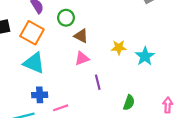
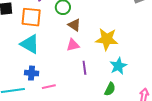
orange square: (32, 33) -> (31, 17), turned -30
yellow star: (119, 48) -> (107, 39), size x1.6
cyan star: (145, 56) -> (118, 66), moved

